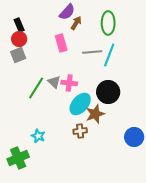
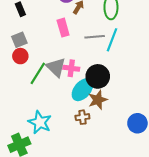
red circle: (19, 39) -> (20, 56), moved
gray triangle: (54, 82) -> (56, 67), size x1.5
black circle: (108, 92) -> (98, 76), moved
cyan star: (38, 136) -> (40, 122), size x1.6

